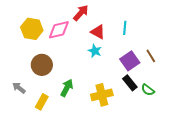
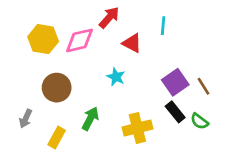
cyan line: (125, 28) -> (163, 26), moved
cyan star: (95, 51) -> (116, 77), moved
brown line: (151, 56) -> (203, 86), moved
gray arrow: (19, 88) -> (26, 119), turned -104

